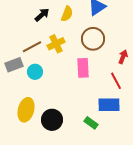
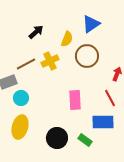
yellow semicircle: (67, 14) -> (67, 39), moved
pink rectangle: (83, 68) -> (75, 100), moved
cyan circle: (35, 72) -> (21, 98), moved
black circle: (52, 120) -> (57, 138), moved

